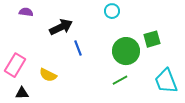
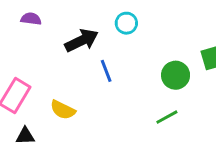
cyan circle: (112, 11) -> (126, 23), moved
green circle: (126, 51) -> (176, 75), size x0.7

